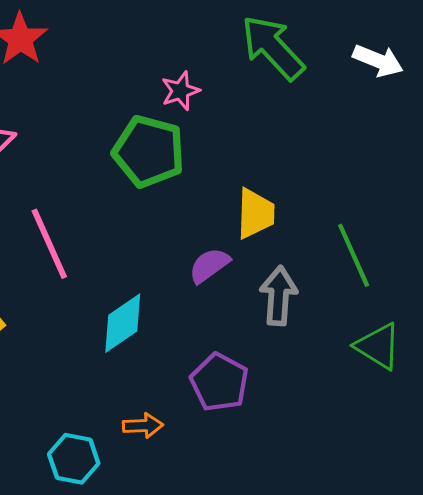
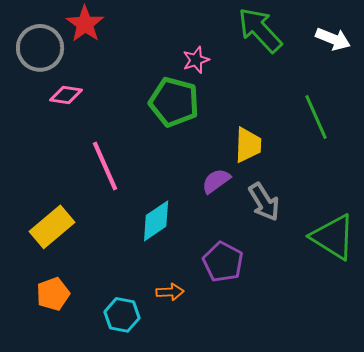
green line: (354, 255) -> (316, 117), moved
gray arrow: (279, 296) -> (264, 202), turned 144
green triangle: (378, 346) -> (333, 237), size x1.4

